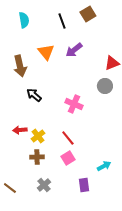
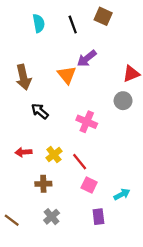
brown square: (88, 14) -> (103, 16), turned -35
cyan semicircle: (24, 20) -> (39, 23), moved
orange triangle: (46, 52) -> (67, 75), moved
yellow cross: (38, 136) -> (54, 155), moved
pink square: (68, 158) -> (89, 185), moved, turned -32

